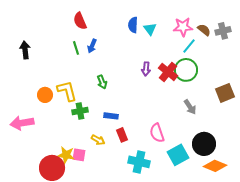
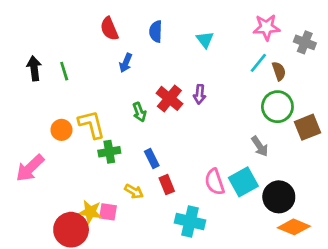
blue semicircle: (133, 25) -> (156, 31), moved
pink star: (183, 27) -> (267, 27), moved
brown semicircle: (204, 30) -> (279, 71), moved, turned 32
gray cross: (223, 31) -> (305, 42), turned 35
green line: (76, 48) -> (64, 71), moved
green circle: (186, 70) -> (277, 107), moved
red cross: (168, 72) -> (169, 98), moved
blue rectangle: (111, 116) -> (152, 159), turned 56
pink arrow: (22, 123) -> (30, 168), turned -35
cyan square: (178, 155) -> (243, 182), moved

